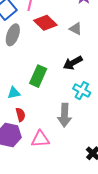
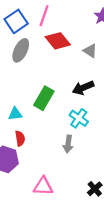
cyan cross: (82, 91) -> (79, 118), moved
gray arrow: (65, 115) -> (68, 144), size x0.7
pink triangle: (40, 139) -> (43, 186), moved

